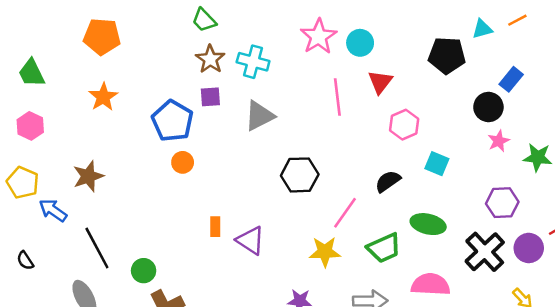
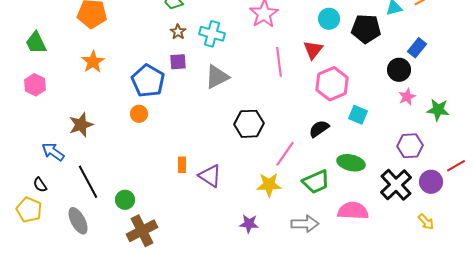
cyan circle: (360, 43) -> (329, 19), moved
brown star: (210, 59) -> (178, 32), size x0.7
pink hexagon: (404, 125) -> (332, 84), size x1.4
orange circle: (183, 162) -> (139, 114), moved
yellow pentagon: (23, 183) -> (29, 210), moved
black semicircle: (25, 261) -> (40, 185), moved

